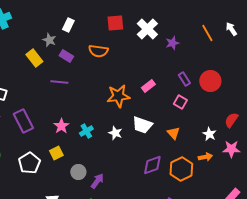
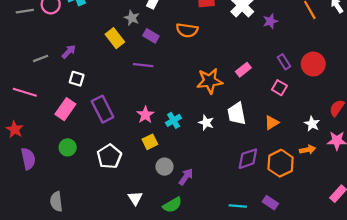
white trapezoid: (142, 125) -> (237, 114), turned 60
orange triangle: (173, 133) -> (272, 123), turned 40
yellow square: (56, 153) -> (150, 142), moved

